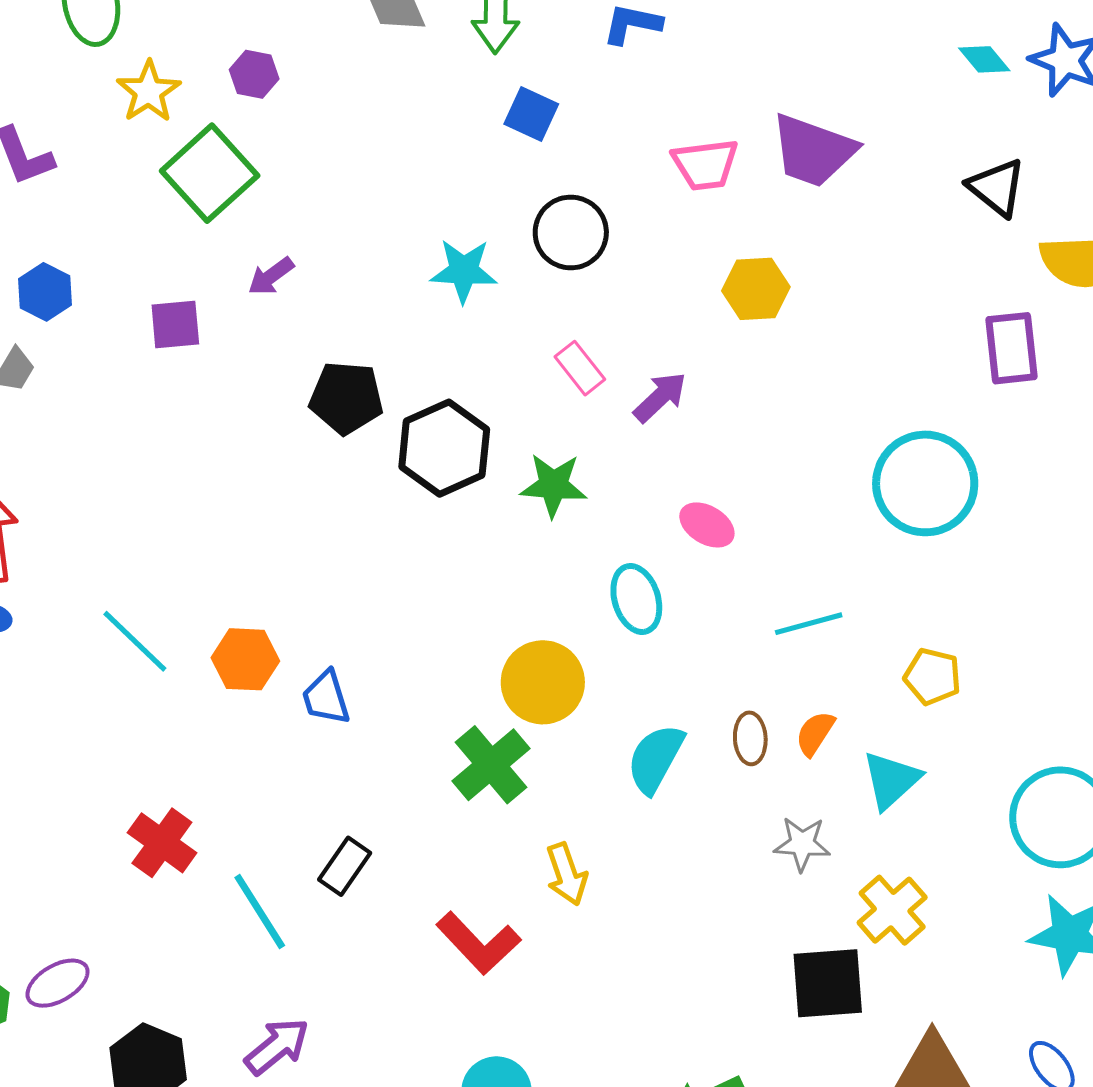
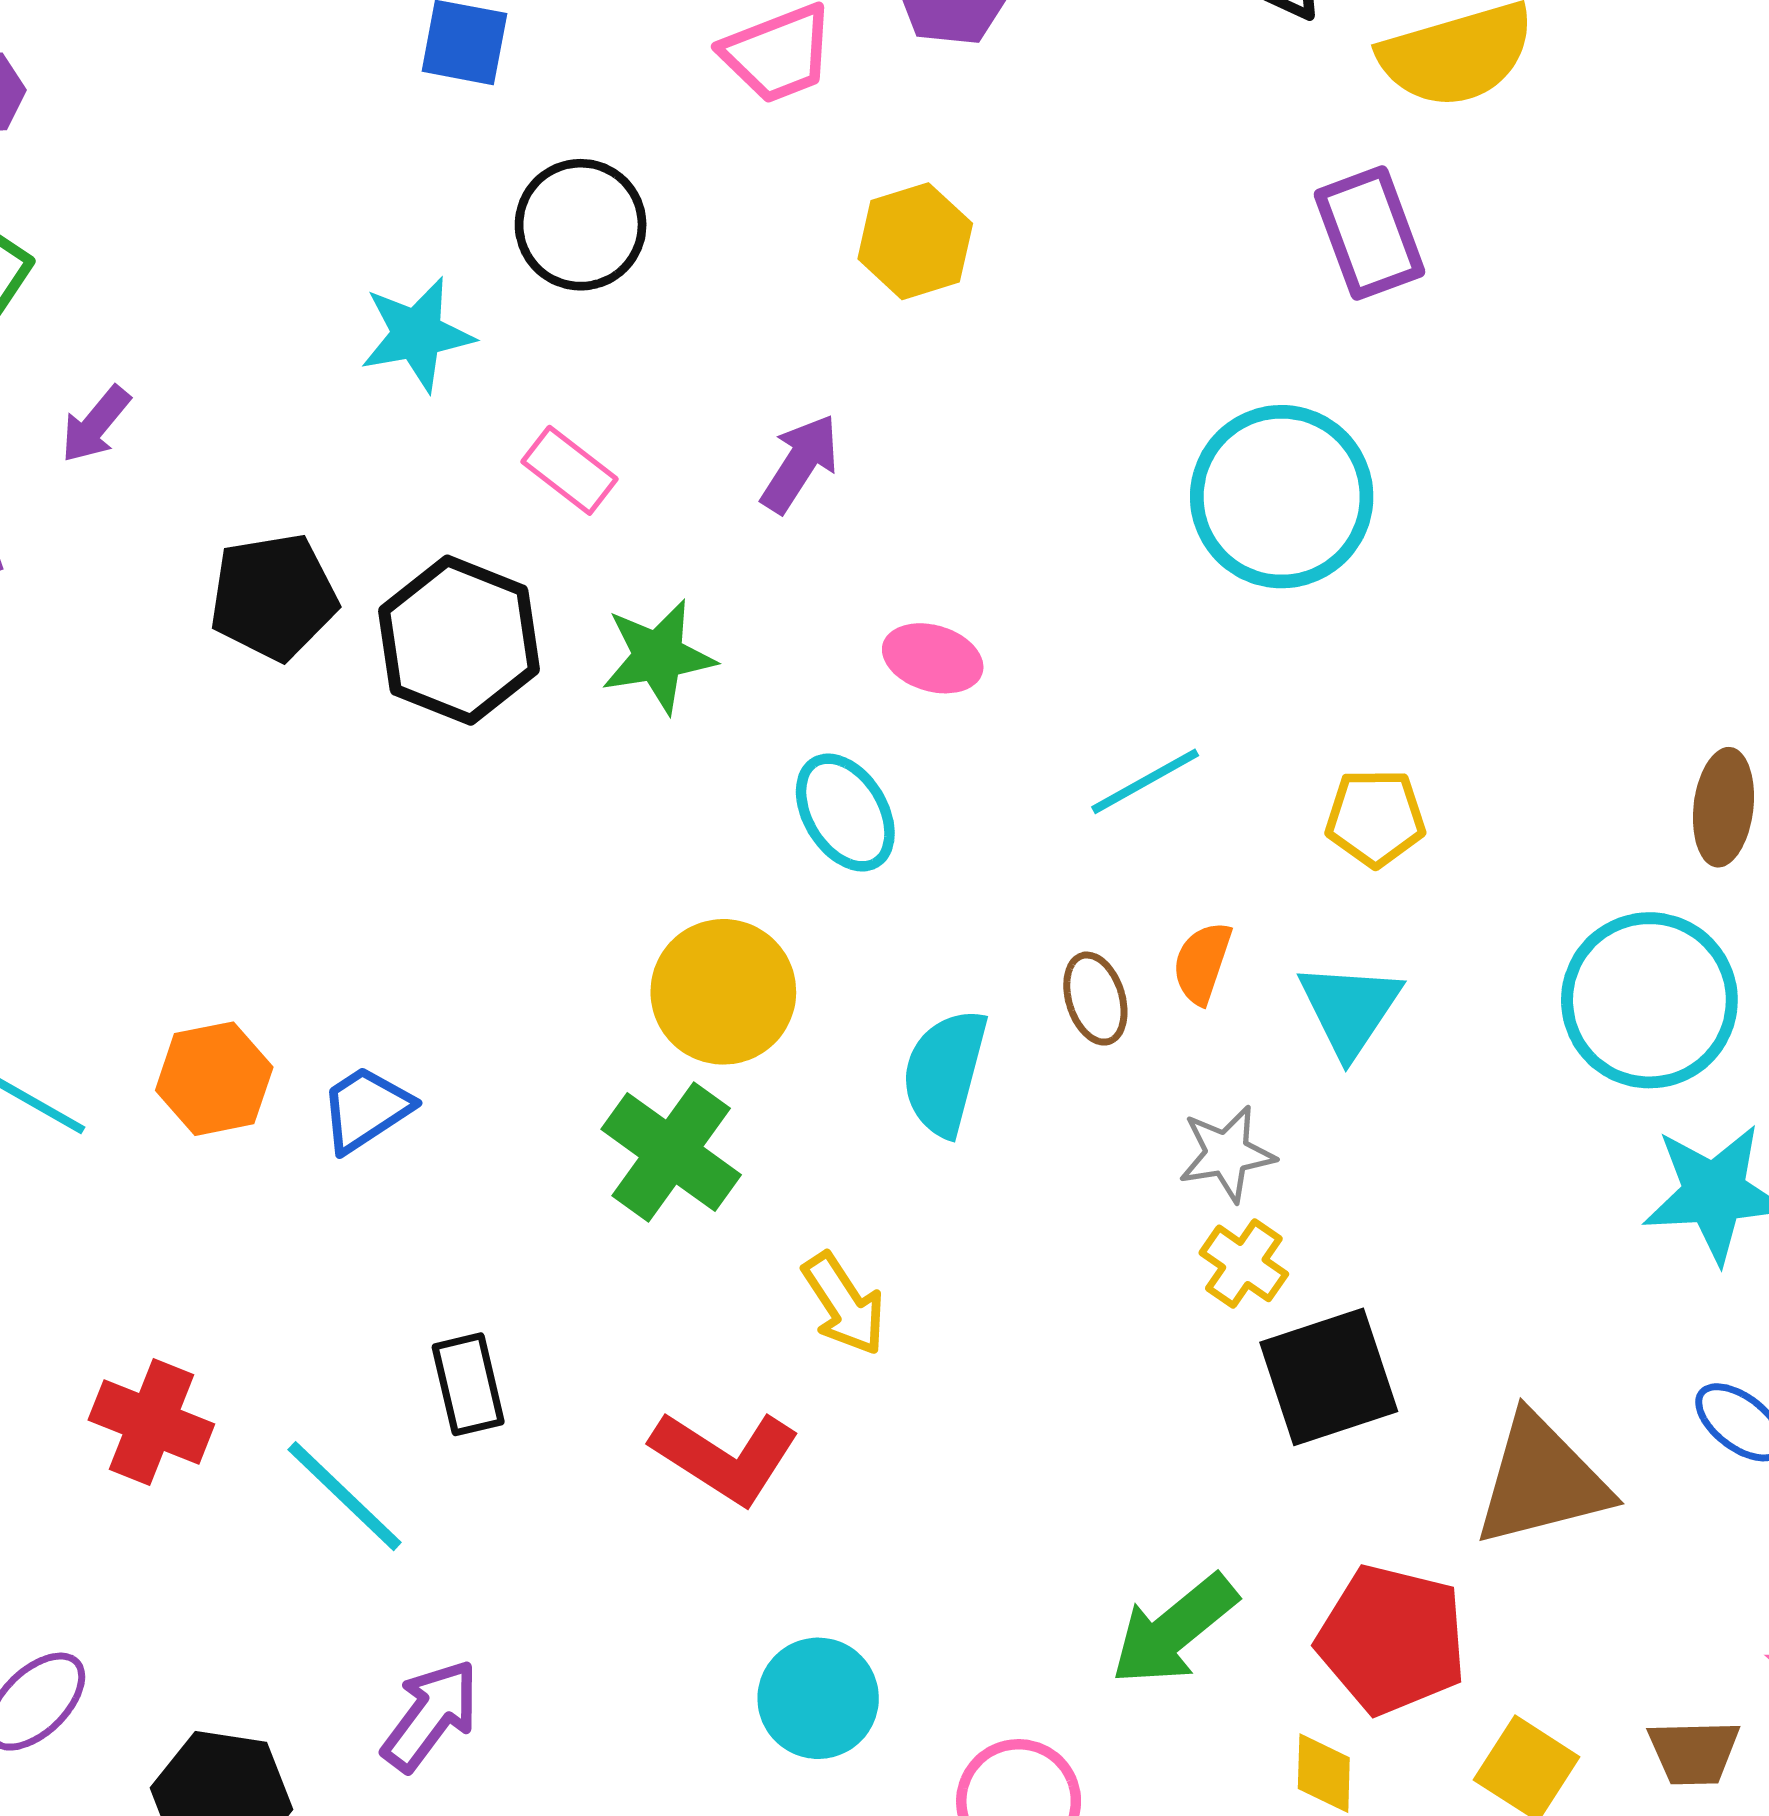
pink rectangle: (580, 368) -> (570, 470), moved
blue trapezoid: (326, 698) -> (366, 1109), turned 88
black rectangle: (345, 866) -> (468, 1384), turned -34
yellow cross: (892, 910) -> (1244, 1263), moved, size x0.7

